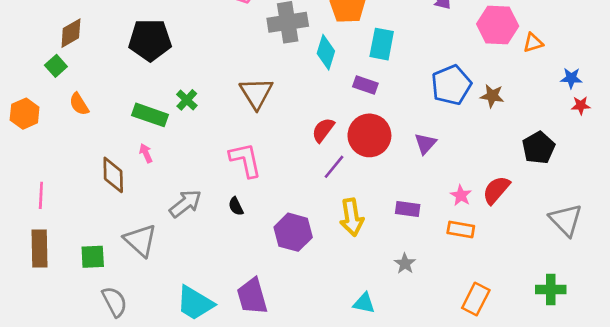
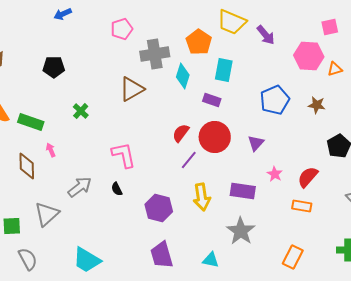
black pentagon: (150, 40) -> (54, 67), size x0.7
brown triangle: (256, 93) -> (132, 89), moved, turned 32
brown star: (492, 96) -> (317, 105), moved
green rectangle: (150, 115) -> (31, 122), moved
pink star: (461, 195) -> (275, 174), moved
purple rectangle: (408, 209) -> (243, 191), size x1.4
orange rectangle: (461, 229) -> (302, 206), moved
gray triangle: (140, 240) -> (47, 214), turned 36
gray star: (405, 264) -> (241, 231), size x1.8
purple trapezoid: (252, 296) -> (162, 255), moved

